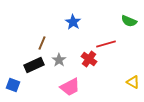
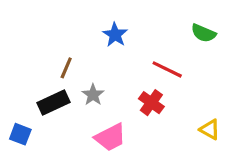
red line: (106, 44) -> (167, 69), turned 42
red cross: (89, 59) -> (151, 103), moved

